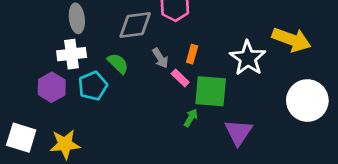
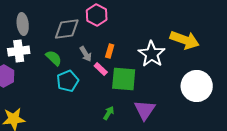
cyan pentagon: (93, 86) -> (68, 81), moved
green arrow: (191, 118) -> (109, 113), moved

